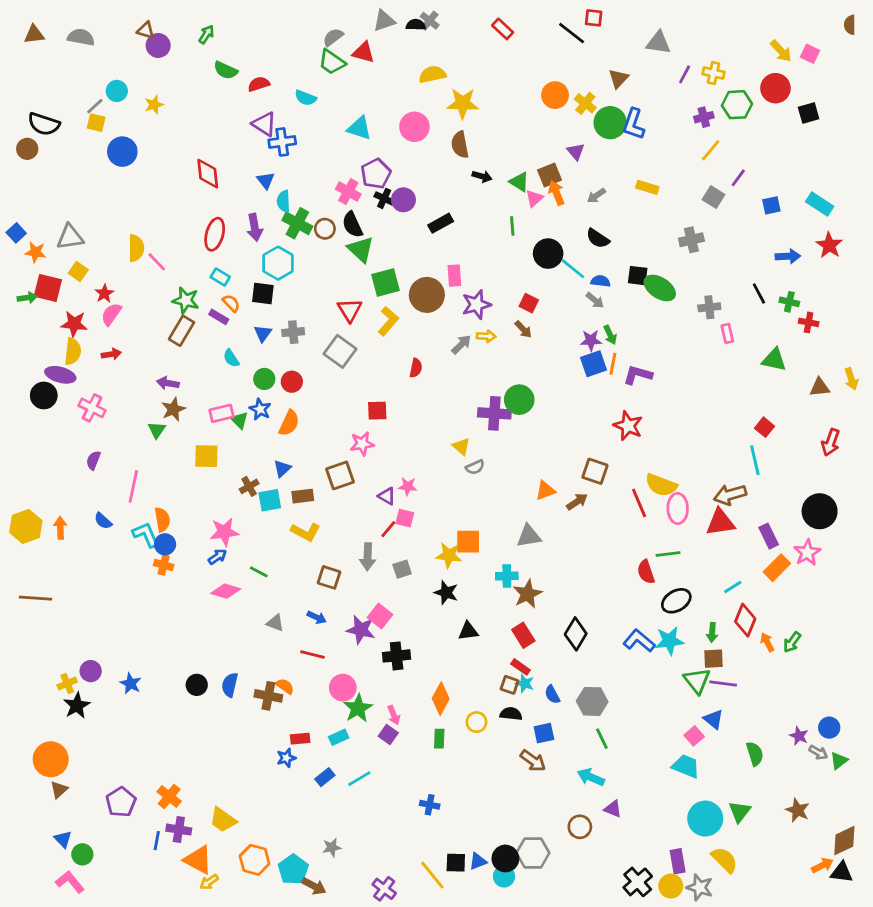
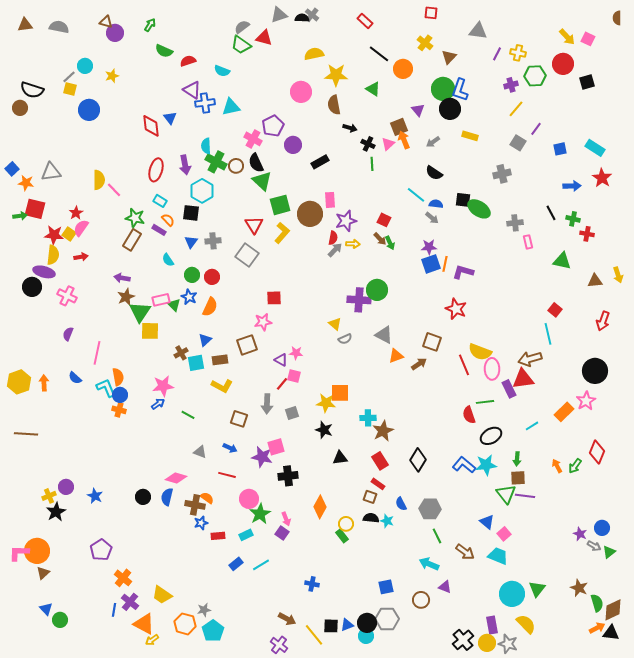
black line: (572, 33) -> (379, 54), moved
yellow cross: (585, 103) -> (425, 43), moved
cyan triangle: (359, 128) -> (231, 107), moved, turned -30
blue triangle: (266, 181) -> (170, 118), moved
green triangle: (519, 182) -> (373, 89), moved
black cross: (384, 198) -> (368, 144), moved
black circle: (548, 254) -> (450, 109), moved
yellow square: (78, 271) -> (69, 234), moved
green arrow: (610, 335) -> (390, 243), moved
red semicircle: (416, 368) -> (333, 238), moved
green triangle: (157, 430) -> (140, 312), moved, size x1.6
gray triangle: (529, 536) -> (384, 335), moved, turned 36
purple rectangle: (769, 536) -> (509, 389), moved
pink diamond: (226, 591) -> (176, 478), moved
pink square: (380, 616) -> (276, 447), turned 36
red diamond: (745, 620) -> (597, 452), moved
cyan star: (525, 683) -> (387, 521), moved
blue triangle: (713, 719) -> (487, 522), moved
blue square: (544, 733) -> (386, 587), moved
green rectangle: (439, 739) -> (342, 536), moved, turned -40
green semicircle: (755, 754) -> (597, 603), moved
blue star: (286, 758) -> (201, 523), moved
brown arrow: (533, 761) -> (465, 552), moved
purple pentagon: (121, 802) -> (101, 550), moved
purple cross: (179, 830) -> (130, 602), turned 30
gray star: (332, 847) -> (204, 610), moved
pink L-shape: (70, 882) -> (19, 553), moved, turned -50
brown arrow: (314, 886) -> (287, 619), moved

